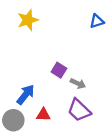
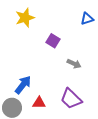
purple square: (59, 70) -> (53, 41), moved
gray arrow: (78, 83) -> (74, 64), moved

